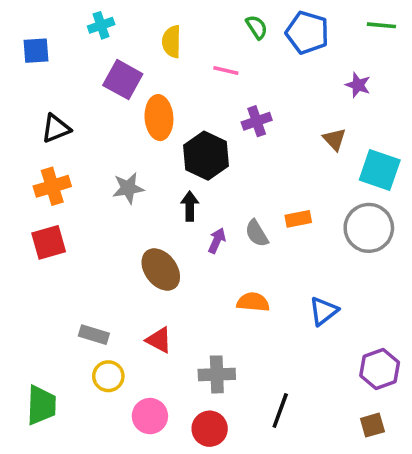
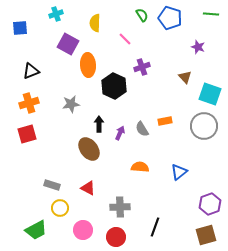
pink line: (226, 71) -> (125, 39), turned 32
black arrow: (190, 206) -> (99, 124), moved
green trapezoid: (41, 405) -> (36, 230), moved, turned 60
brown square: (372, 425) -> (206, 235), size x1.5

